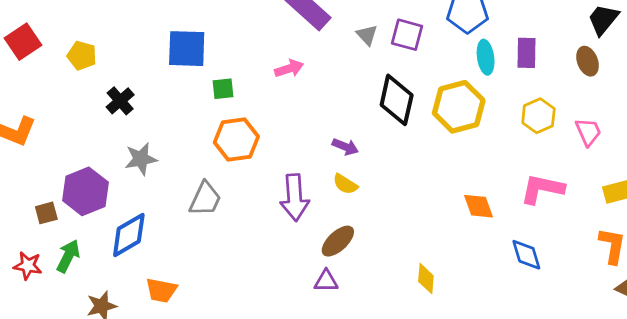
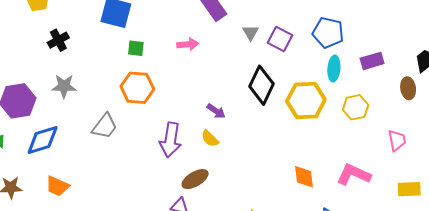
purple rectangle: (527, 53) -> (372, 61), moved, turned 60
yellow hexagon: (538, 116) -> (356, 107), moved

